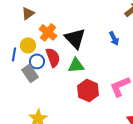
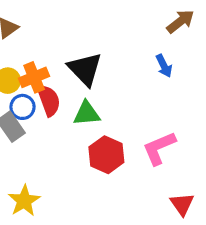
orange cross: (48, 32) -> (34, 77), moved, turned 30
blue arrow: (114, 38) -> (164, 66), moved

